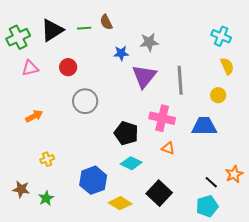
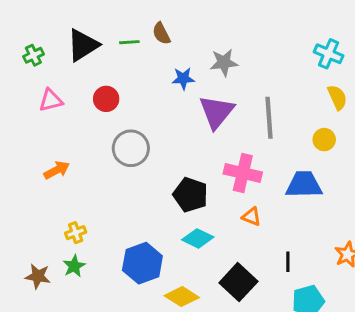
green cross: (18, 37) -> (33, 55), size x0.6
black line: (211, 182) -> (288, 262), moved, turned 48
green star: (46, 198) -> (74, 266), moved

